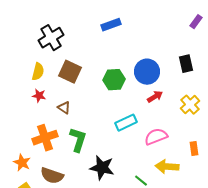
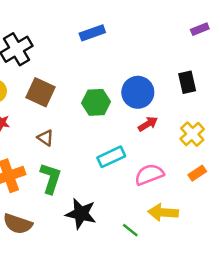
purple rectangle: (196, 22) -> (200, 29), turned 32
brown triangle: (64, 108) -> (46, 138), moved
orange rectangle: (194, 149) -> (197, 173), moved, turned 64

